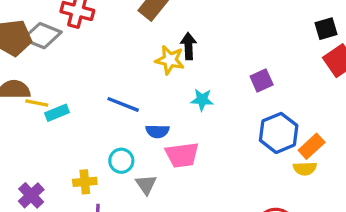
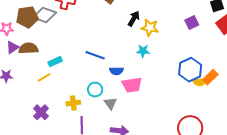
black arrow: (189, 46) -> (134, 19), turned 35
yellow star: (170, 60) -> (150, 28), moved
purple square: (262, 80) -> (192, 22), moved
yellow line: (37, 103) -> (44, 77), moved, turned -40
yellow semicircle: (305, 169) -> (200, 82), moved

